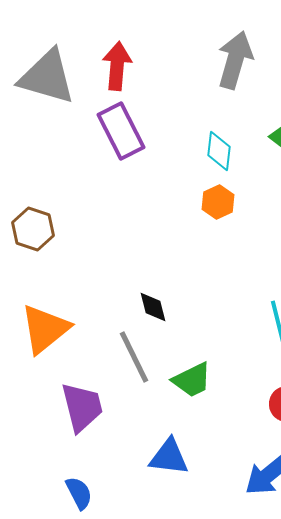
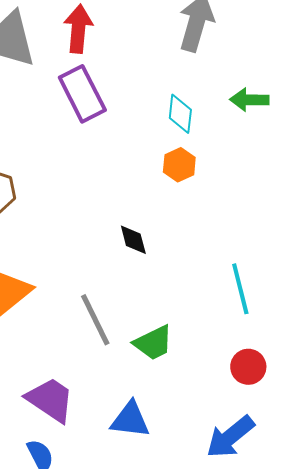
black diamond: (153, 307) -> (133, 240), moved
purple trapezoid: (82, 407) -> (50, 400), moved, turned -42

